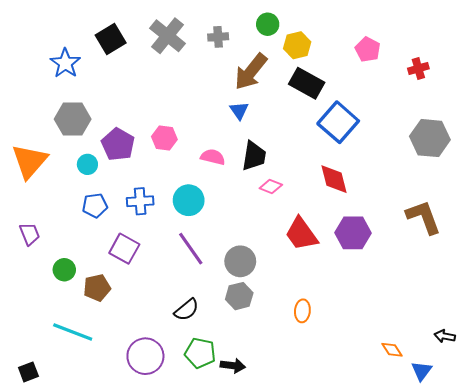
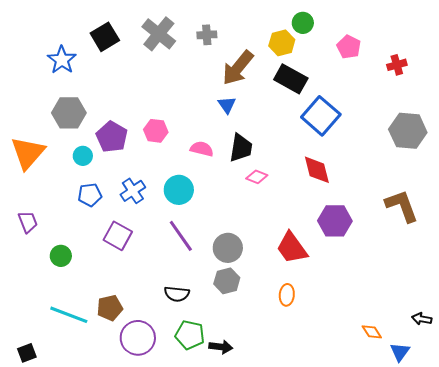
green circle: (268, 24) -> (303, 23), moved
blue cross: (140, 201) -> (133, 191), turned -30
red trapezoid: (301, 234) -> (292, 248), moved
brown pentagon: (97, 288) -> (110, 308), moved
black semicircle: (187, 310) -> (177, 294), turned 45

